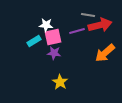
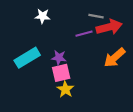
white star: (46, 25) -> (42, 16), moved
pink square: (53, 37) -> (61, 73), moved
cyan rectangle: (34, 41) -> (27, 58), moved, size x1.6

